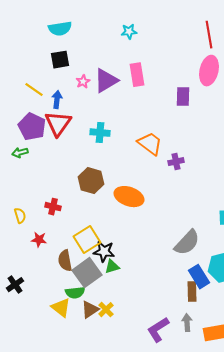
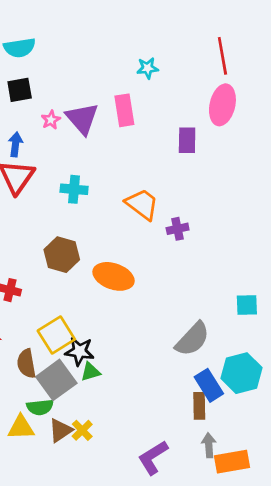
cyan star: (129, 32) -> (148, 68), moved
purple triangle: (106, 81) -> (82, 118), turned -40
yellow triangle: (61, 308) -> (21, 428), turned -40
gray arrow: (187, 323) -> (209, 445), moved

